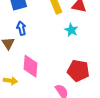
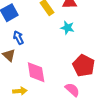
red pentagon: (78, 71) -> (84, 66), turned 30

